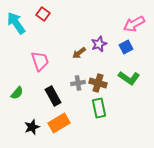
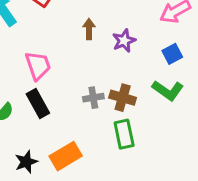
blue square: (126, 47) -> (172, 54), moved
brown arrow: (79, 53) -> (89, 29), moved, turned 128
black rectangle: (53, 96) -> (38, 103), moved

